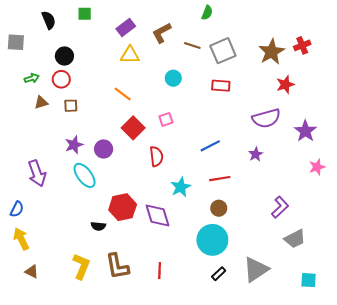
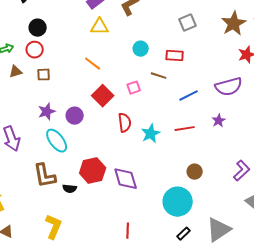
brown line: (192, 45) -> (159, 76), moved
gray square: (223, 51) -> (188, 23), size x0.7
red rectangle: (221, 86) -> (175, 56), moved
blue line: (210, 146) -> (189, 96), moved
red line: (220, 179) -> (185, 129), moved
cyan star: (181, 187) -> (151, 134), moved
brown circle: (219, 208) -> (195, 172), moved
brown L-shape: (117, 266) -> (45, 176), moved

